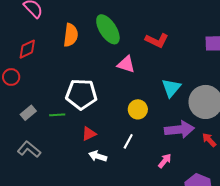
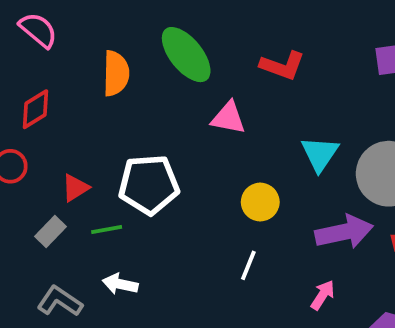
red triangle: (89, 134) -> (75, 188), moved
white arrow: (98, 156) -> (120, 284), moved

